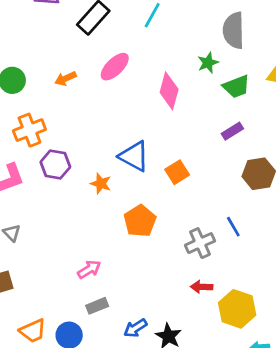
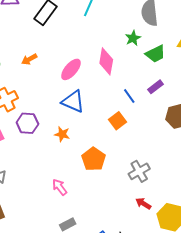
pink ellipse: (115, 67) -> (71, 69), moved
blue triangle: (134, 156) -> (73, 101), moved
blue line: (233, 227) -> (129, 96), moved
pink arrow: (89, 269) -> (60, 187), moved, turned -90
red arrow: (202, 287) -> (143, 203), turned 35

